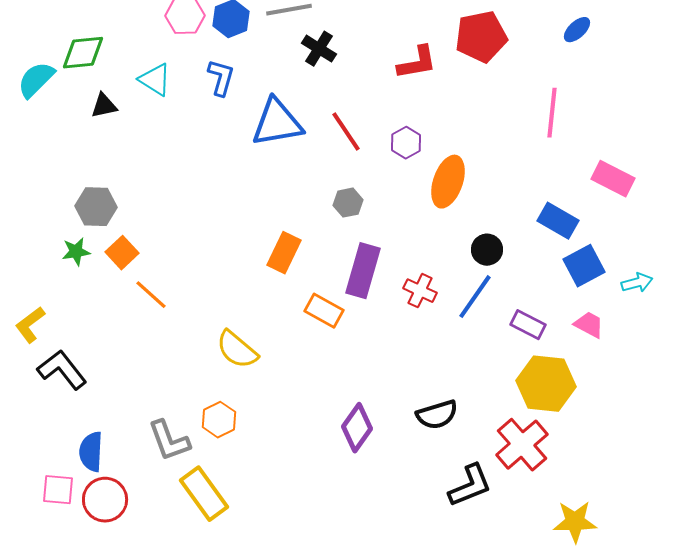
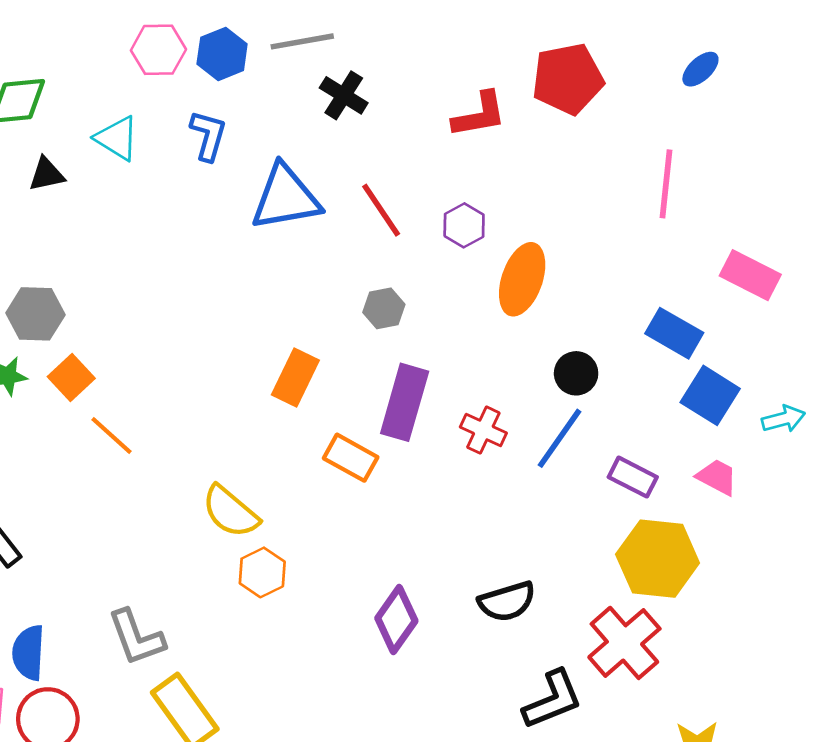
blue square: (584, 266) -> (710, 395), turned -30
orange hexagon: (219, 420) -> (262, 572), moved

